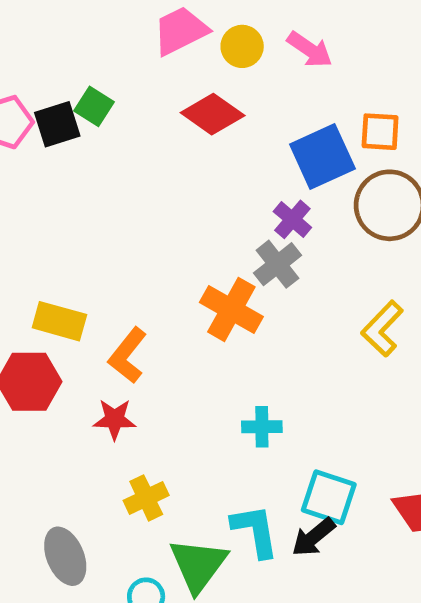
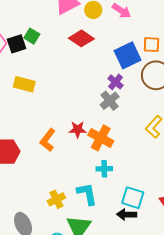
orange cross: (231, 309) -> (101, 138), moved
yellow rectangle: (59, 321) -> (24, 84), moved
red star: (115, 419) -> (78, 129), moved
cyan L-shape: (255, 531) -> (87, 194), moved
black arrow: (313, 537) -> (127, 215), turned 42

